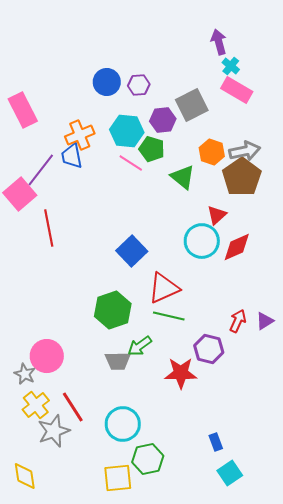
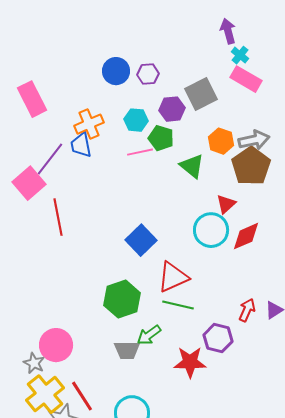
cyan hexagon: (127, 131) -> (136, 120), size x0.7
pink line: (131, 163) -> (140, 152), turned -45
yellow cross: (36, 405) -> (45, 394), size x1.4

